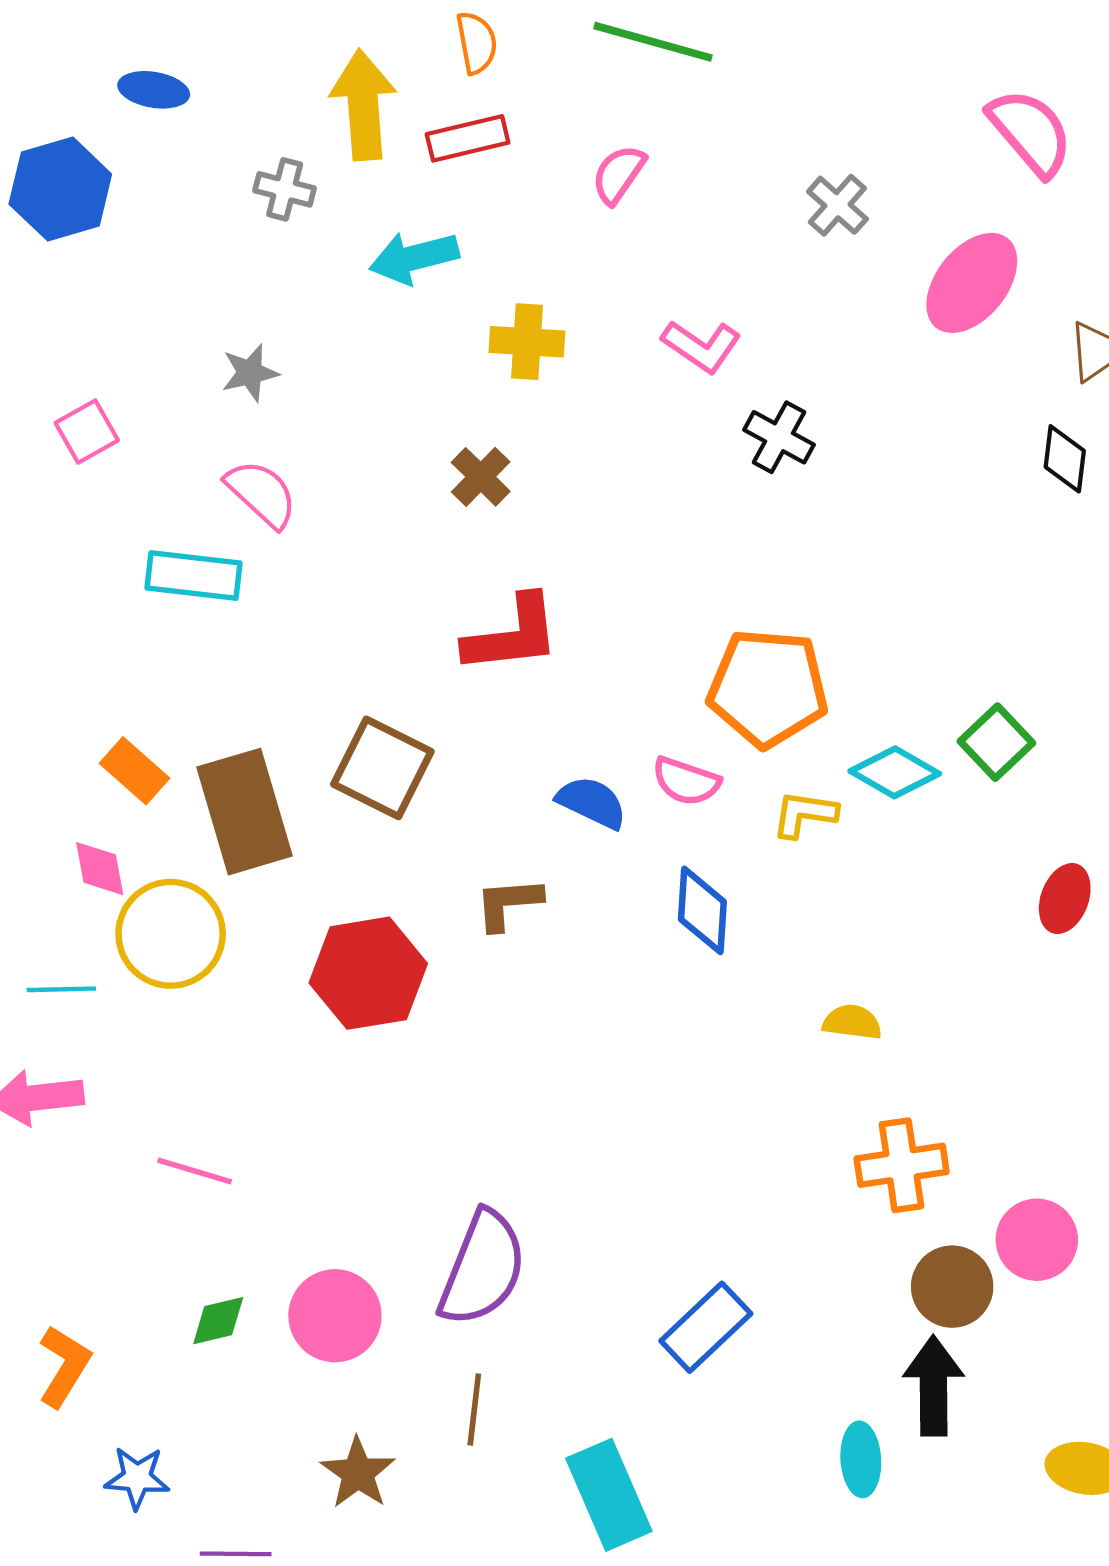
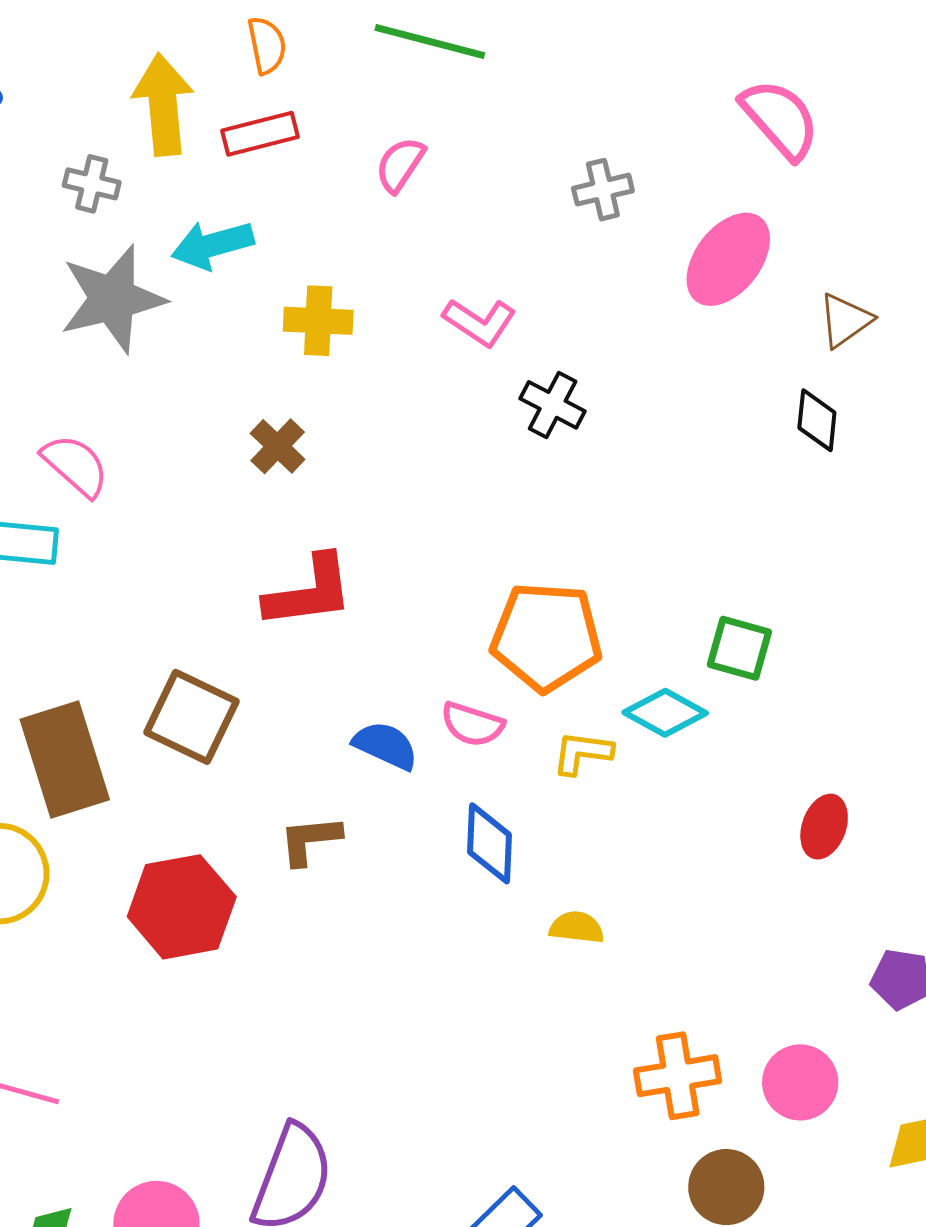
gray cross: (837, 205) -> (603, 190), turned 36
gray star: (250, 373) -> (113, 299), moved, size x2.0
green square: (996, 742) -> (739, 648), moved, turned -30
yellow semicircle: (852, 1022) -> (577, 927), moved
pink circle: (1037, 1240) -> (800, 1082), moved

